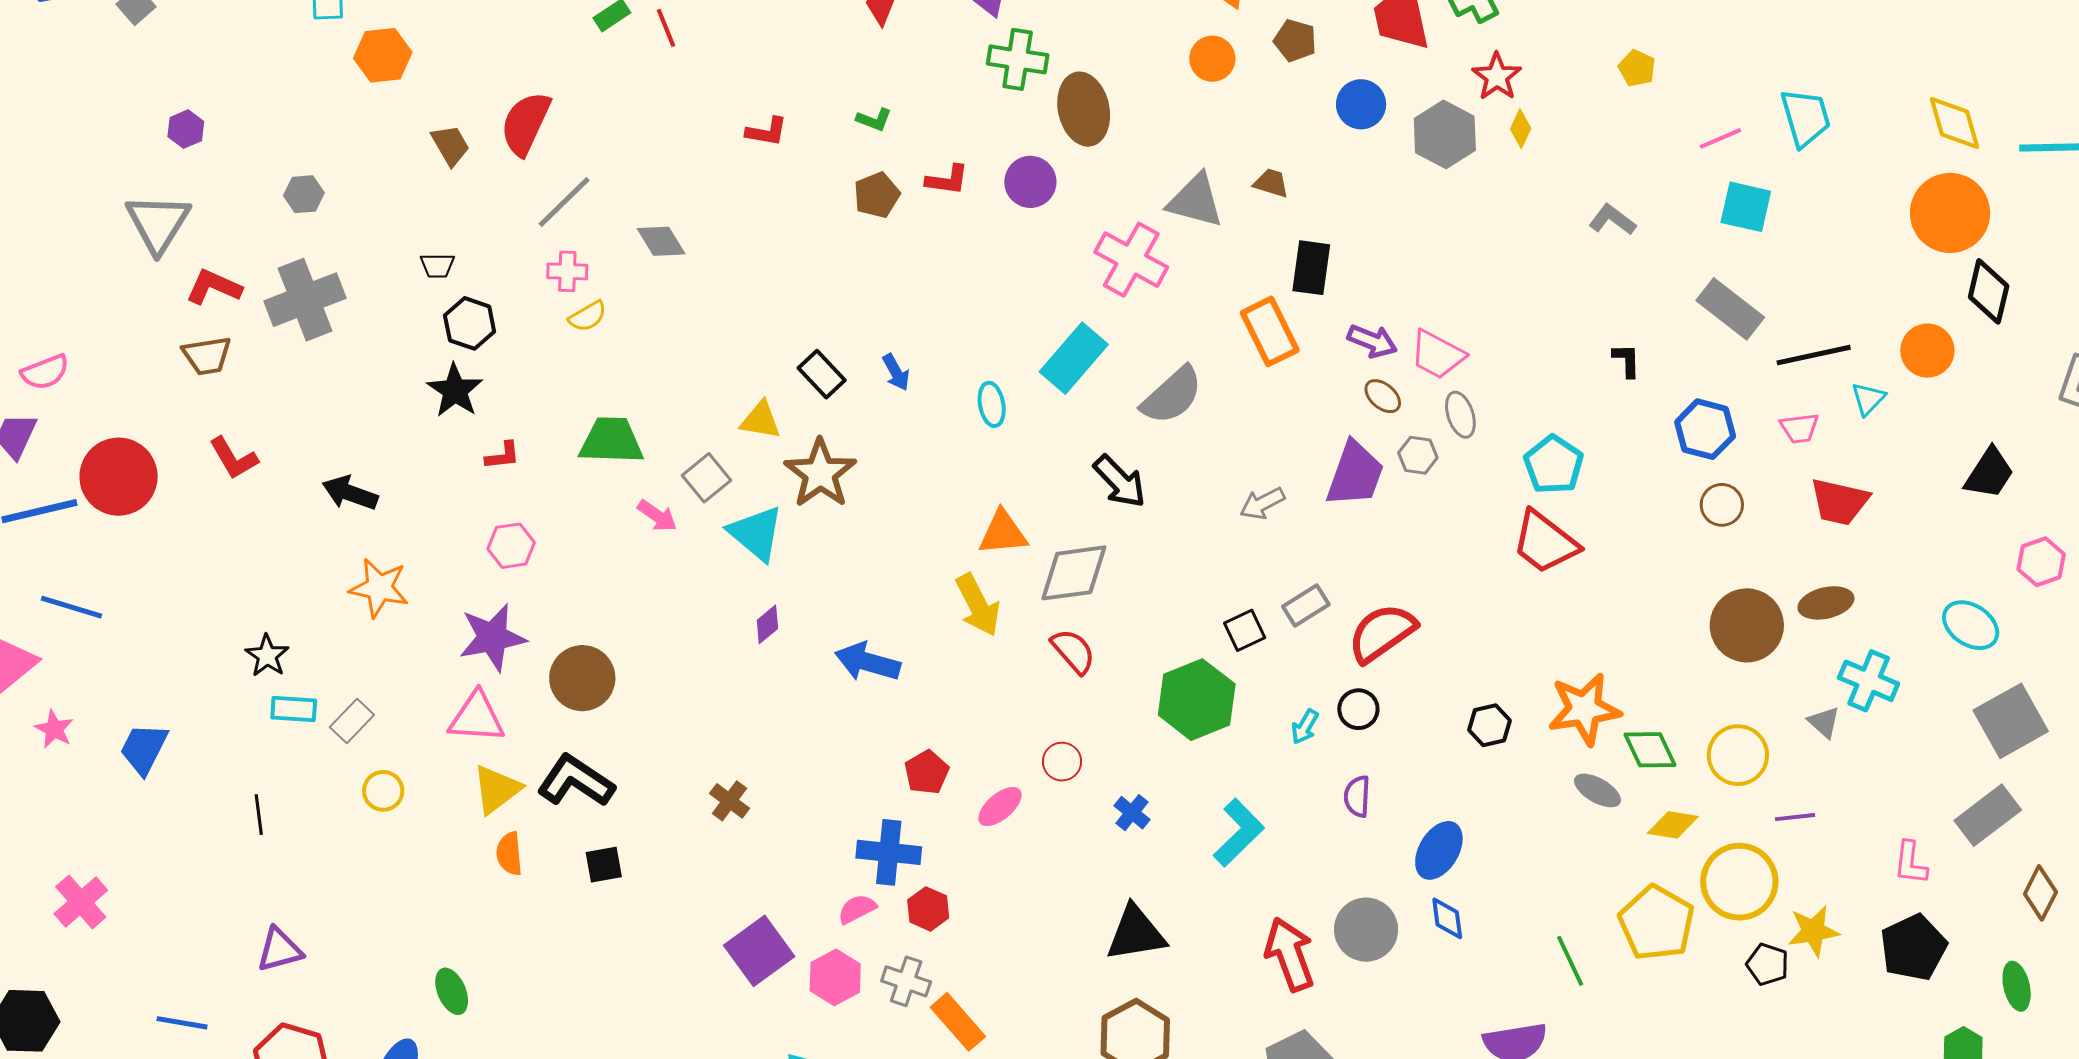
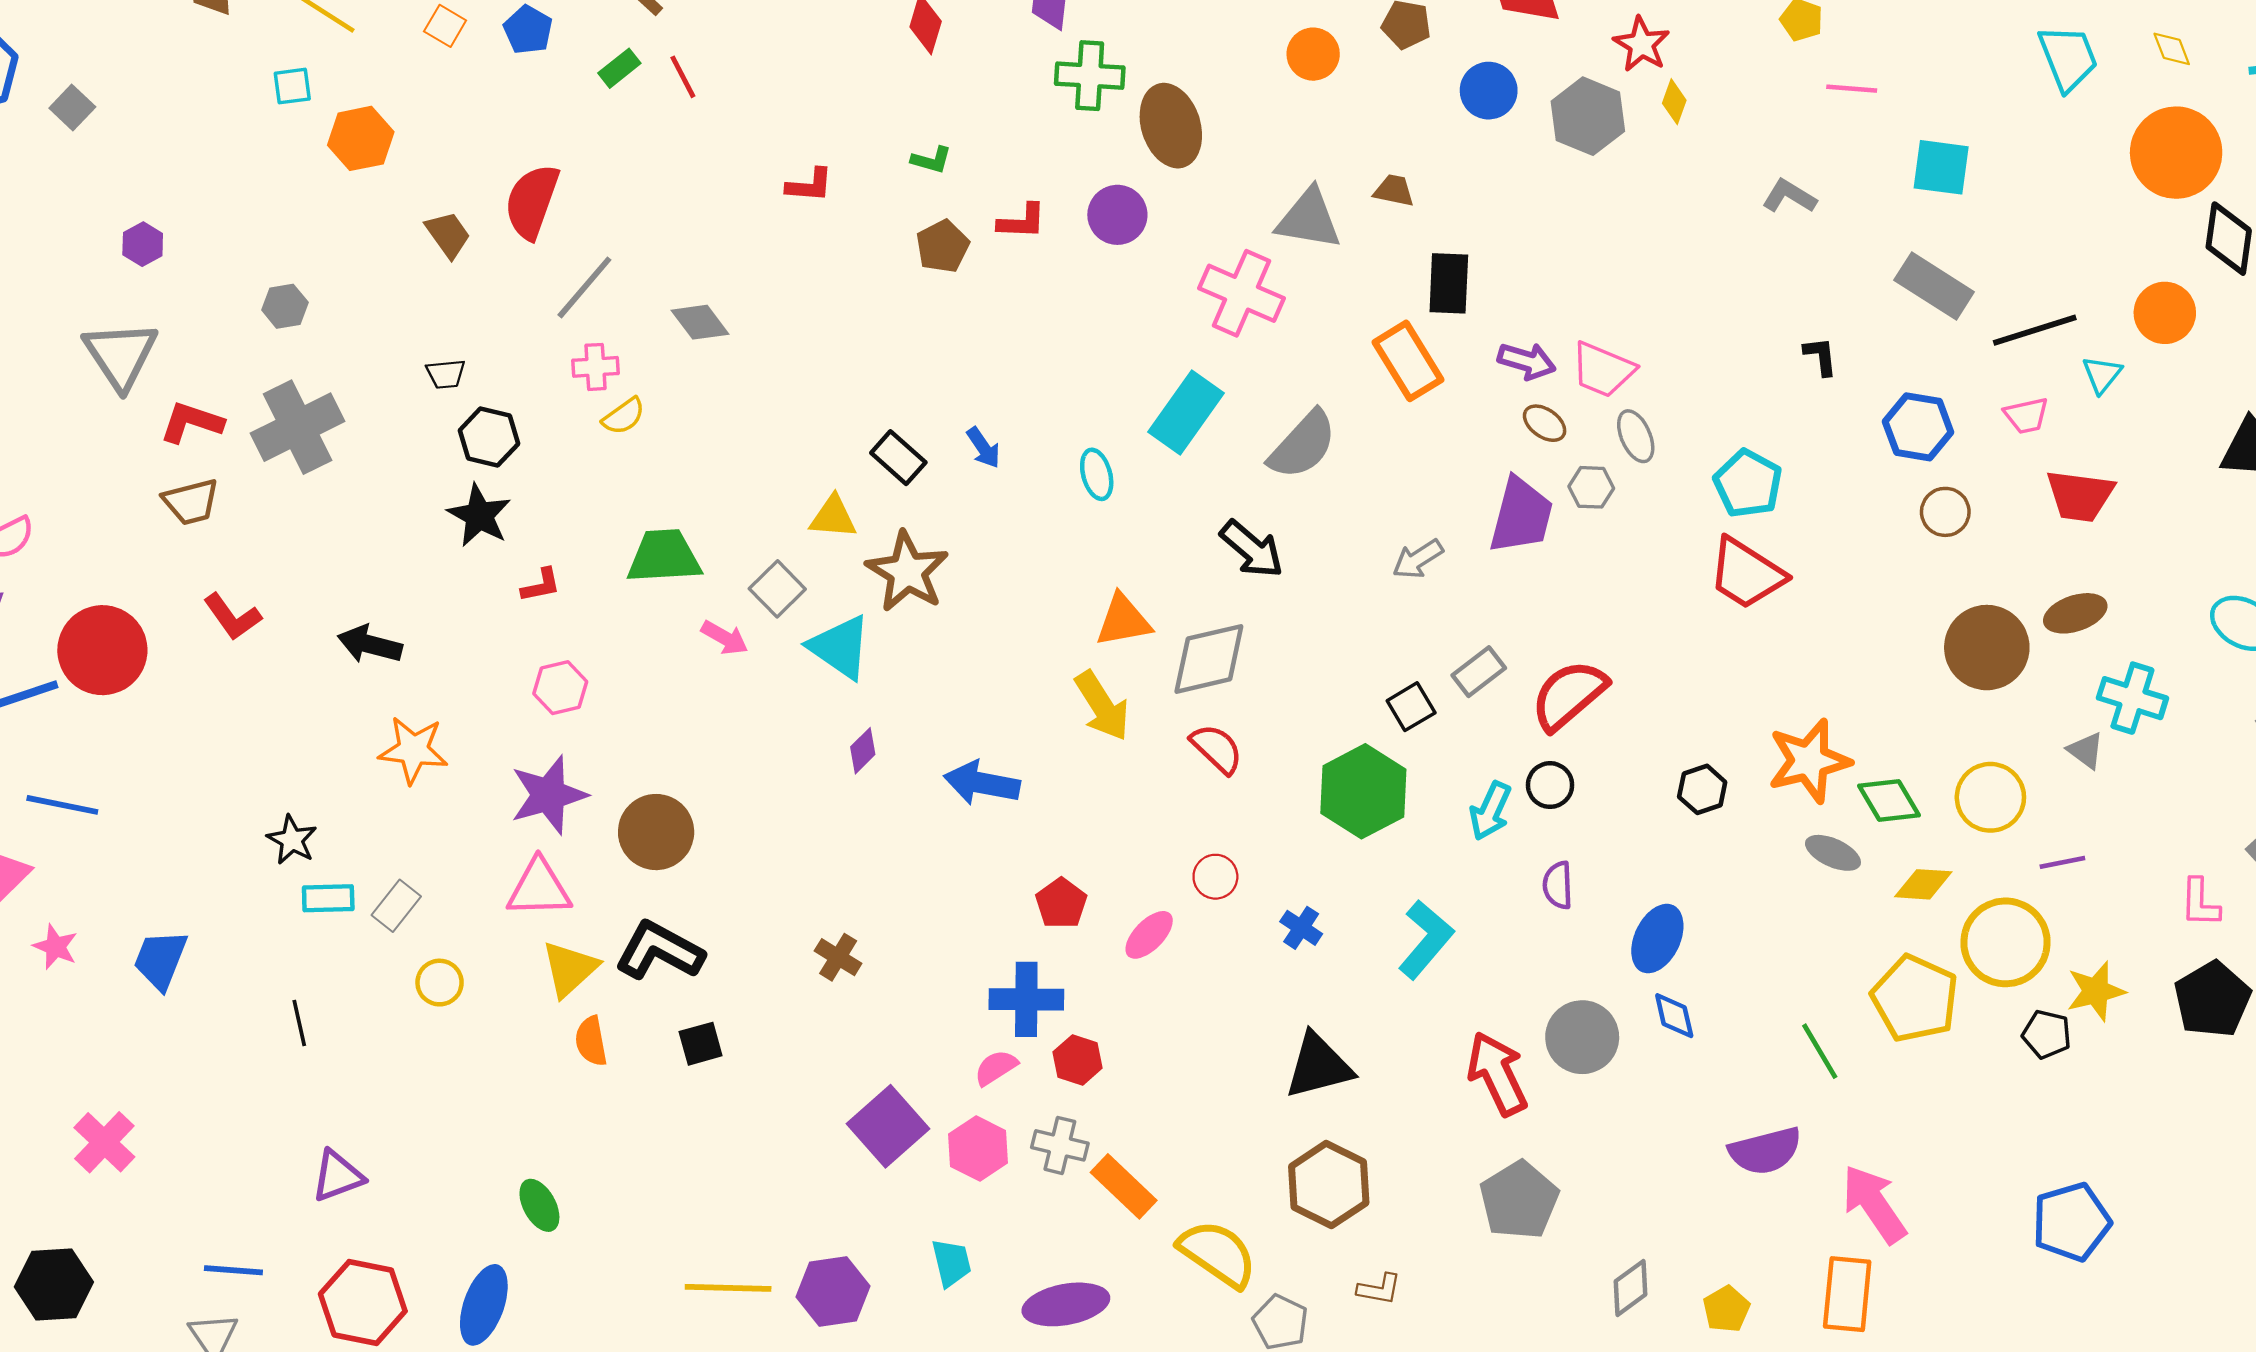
cyan trapezoid: (1805, 118) -> (2068, 58), moved
yellow diamond: (1955, 123) -> (2172, 49), size x0.6
pink line: (1720, 138) -> (1852, 89), moved, turned 33
cyan arrow: (1305, 727) -> (1490, 811), size x1.4

